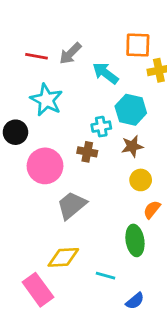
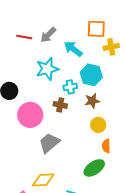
cyan star: (46, 100) -> (47, 69), moved, turned 30
orange semicircle: (152, 210) -> (106, 146), turned -40
green ellipse: (135, 240) -> (94, 168), turned 65

